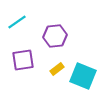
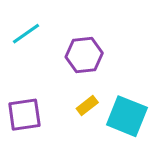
purple square: (23, 60) -> (24, 115), moved

